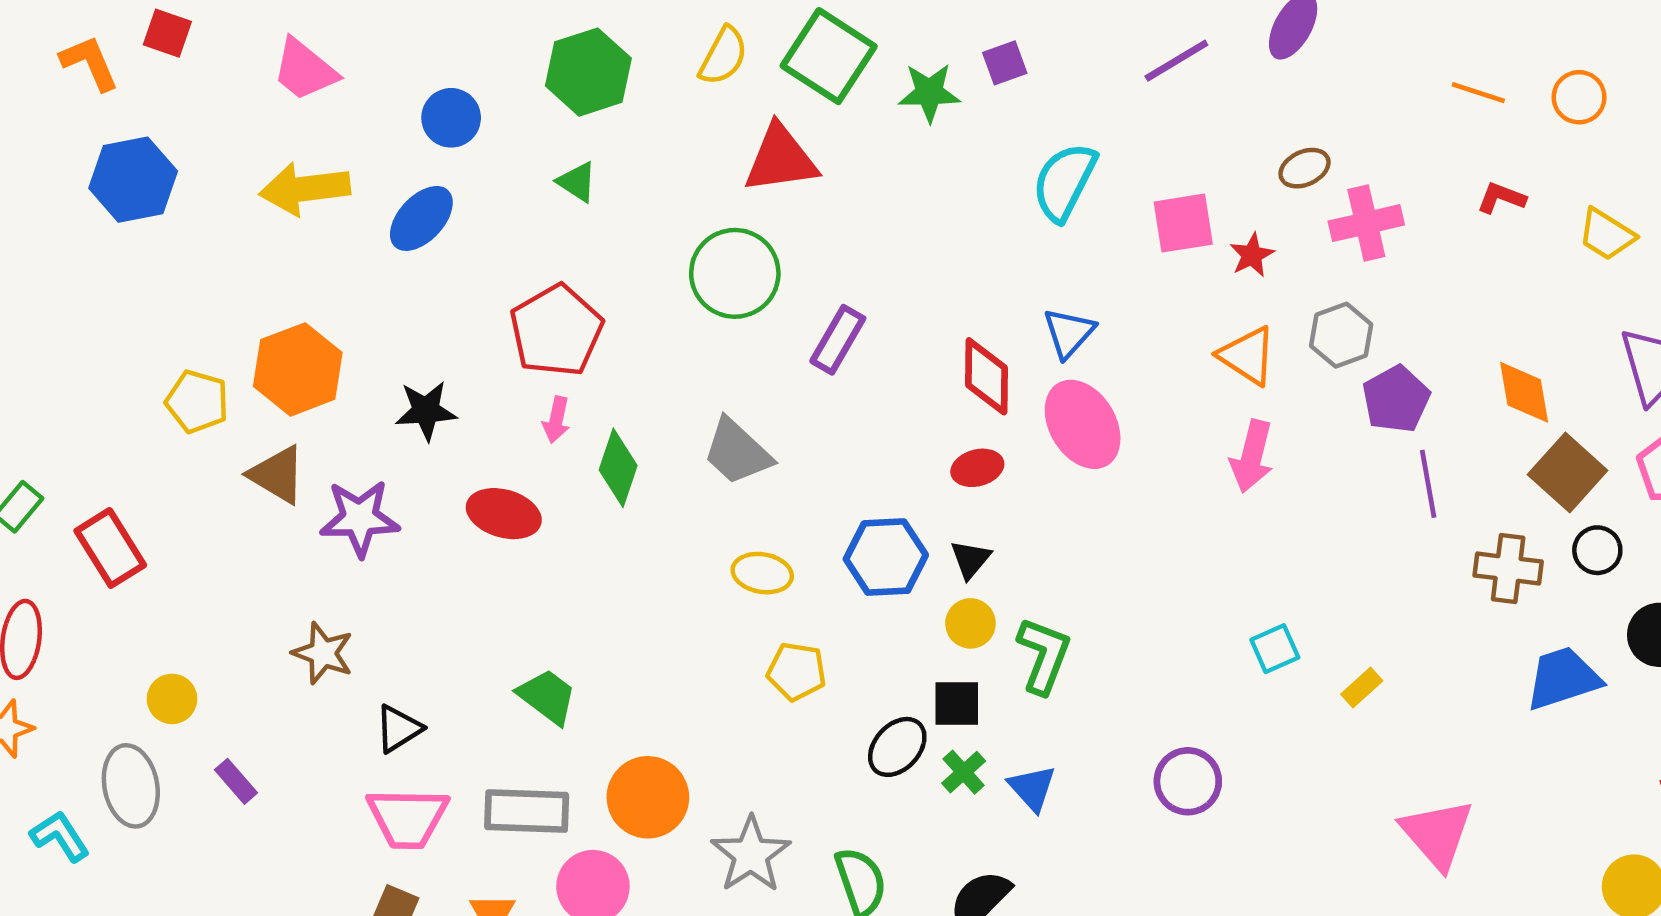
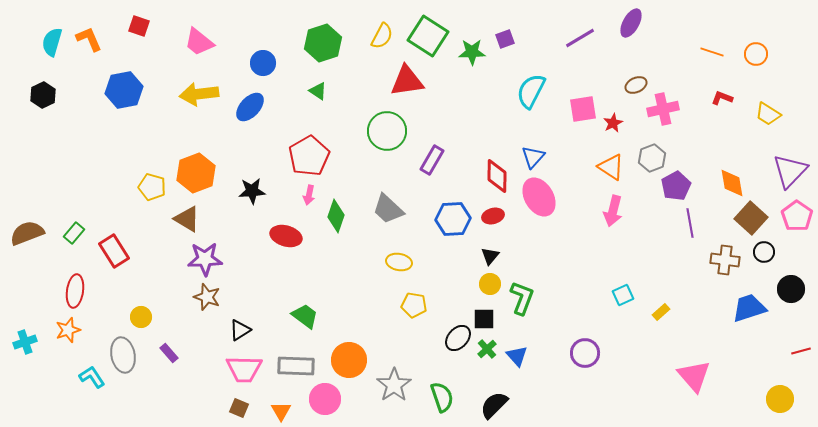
orange L-shape: (90, 63) -> (89, 39), moved
purple star: (360, 518) -> (205, 259), moved
blue hexagon: (886, 557) -> (453, 219), moved

